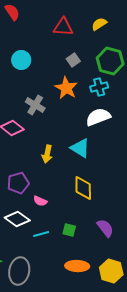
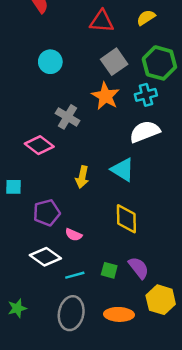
gray square: (73, 60) -> (114, 62), size x1.5
purple semicircle: (105, 228) -> (139, 268), moved
gray ellipse: (19, 271) -> (71, 313), moved
yellow hexagon: (111, 271) -> (161, 300), moved

